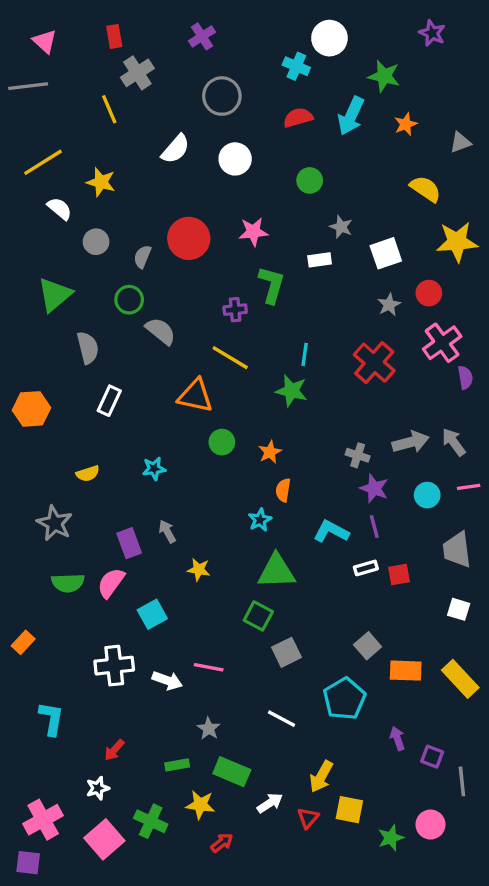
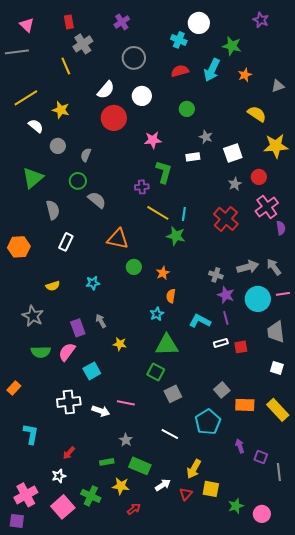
red circle: (189, 238) -> (114, 118), moved
yellow line: (230, 358) -> (158, 213), moved
cyan circle: (427, 495) -> (258, 299), size x1.6
pink circle: (430, 825) -> (262, 514), moved

